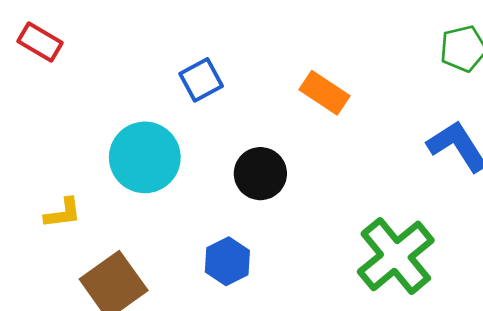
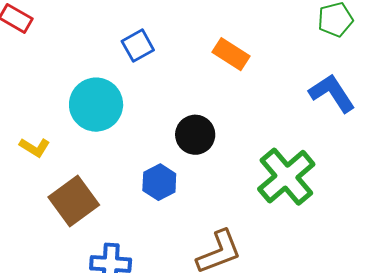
black circle: (260, 174) -> (195, 135), moved
yellow L-shape: (63, 213) -> (35, 147), turned 40

